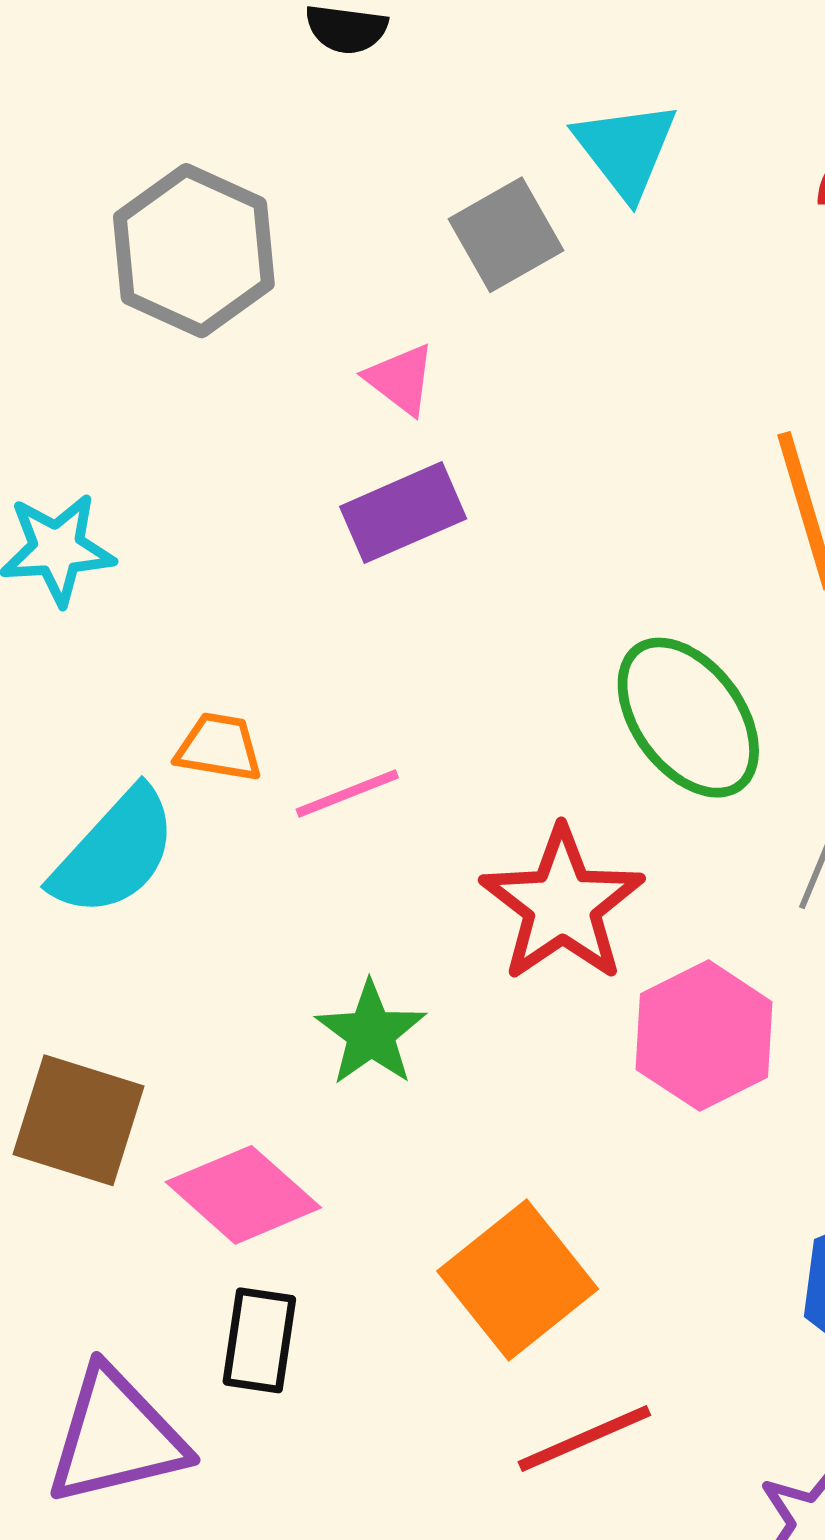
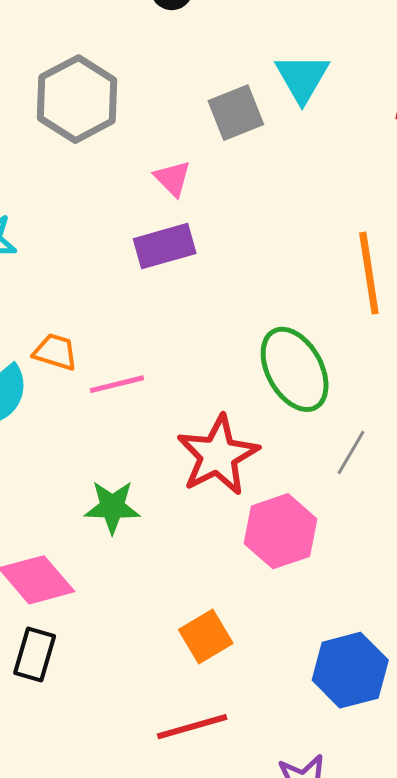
green star: (371, 1033) -> (112, 507), turned 30
orange square: (518, 1280) -> (206, 637), moved, size x0.7

